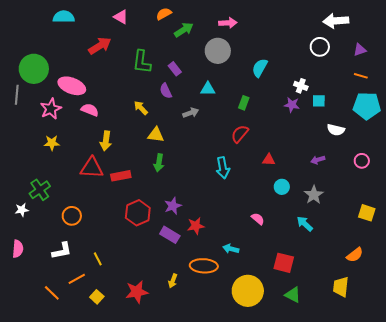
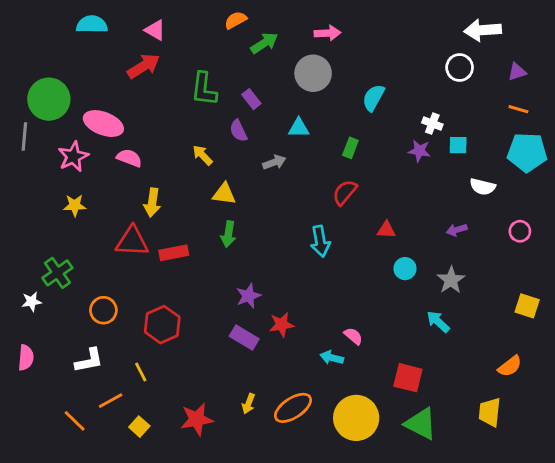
pink triangle: (121, 17) -> (155, 30), moved
red hexagon: (138, 213) -> (162, 325), moved
pink semicircle: (258, 219) -> (353, 336), moved
orange ellipse: (204, 266) -> (293, 408), moved, turned -36
green triangle: (293, 295) -> (421, 424), size x1.4

